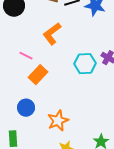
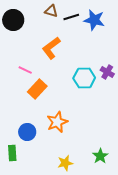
blue circle: (26, 108) -> (27, 132), moved
orange star: (58, 121) -> (57, 122), moved

